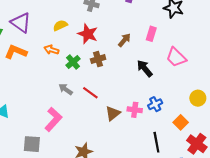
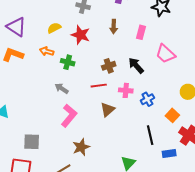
brown arrow: (124, 40) -> (114, 27), moved, turned 144
brown cross: (98, 59) -> (109, 66), moved
green cross: (73, 62) -> (68, 62), turned -32
red line: (90, 93) -> (99, 86), moved, turned -42
pink cross: (135, 110) -> (126, 90), moved
pink L-shape: (53, 119) -> (69, 116), moved

